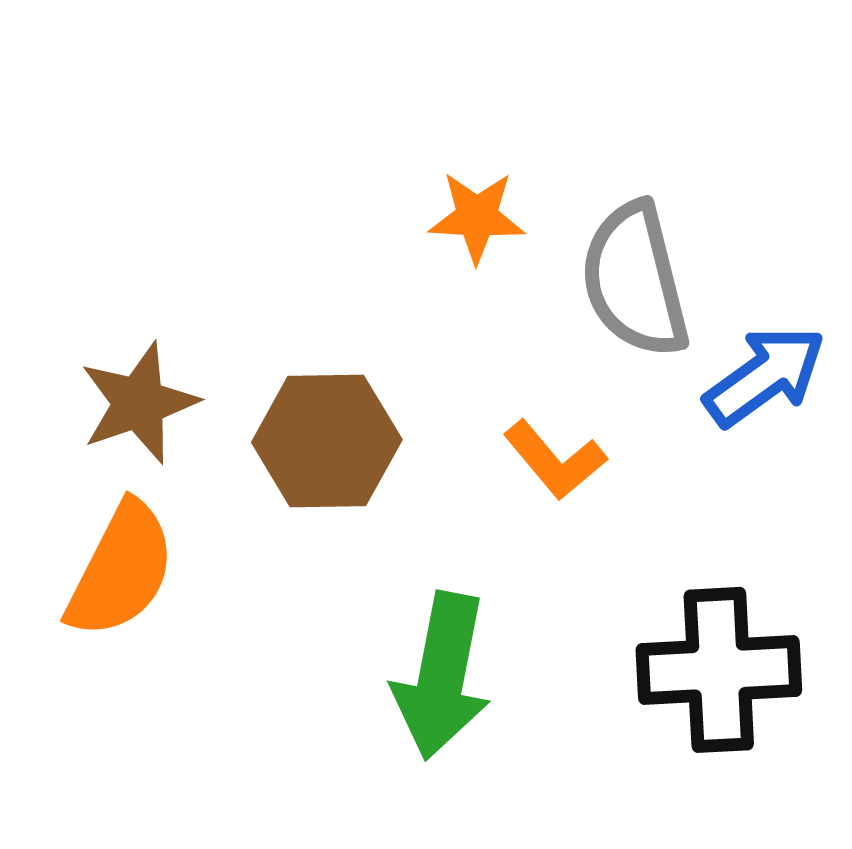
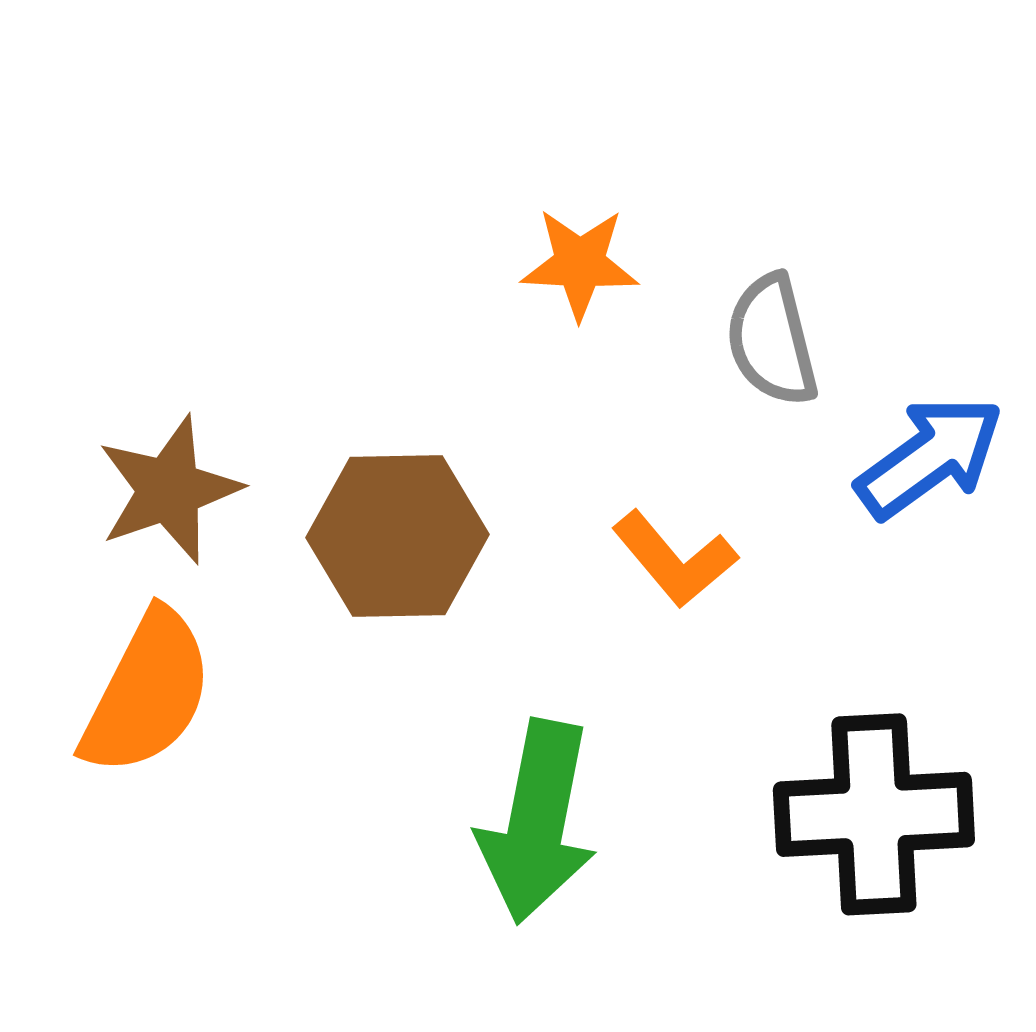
gray semicircle: (635, 280) -> (772, 340), size x0.7

